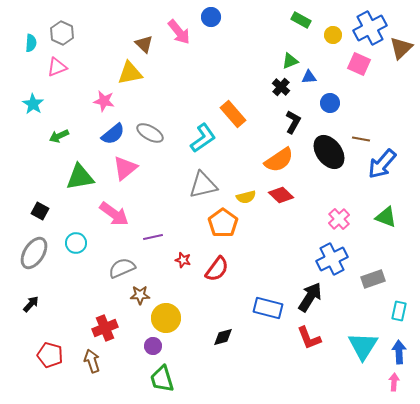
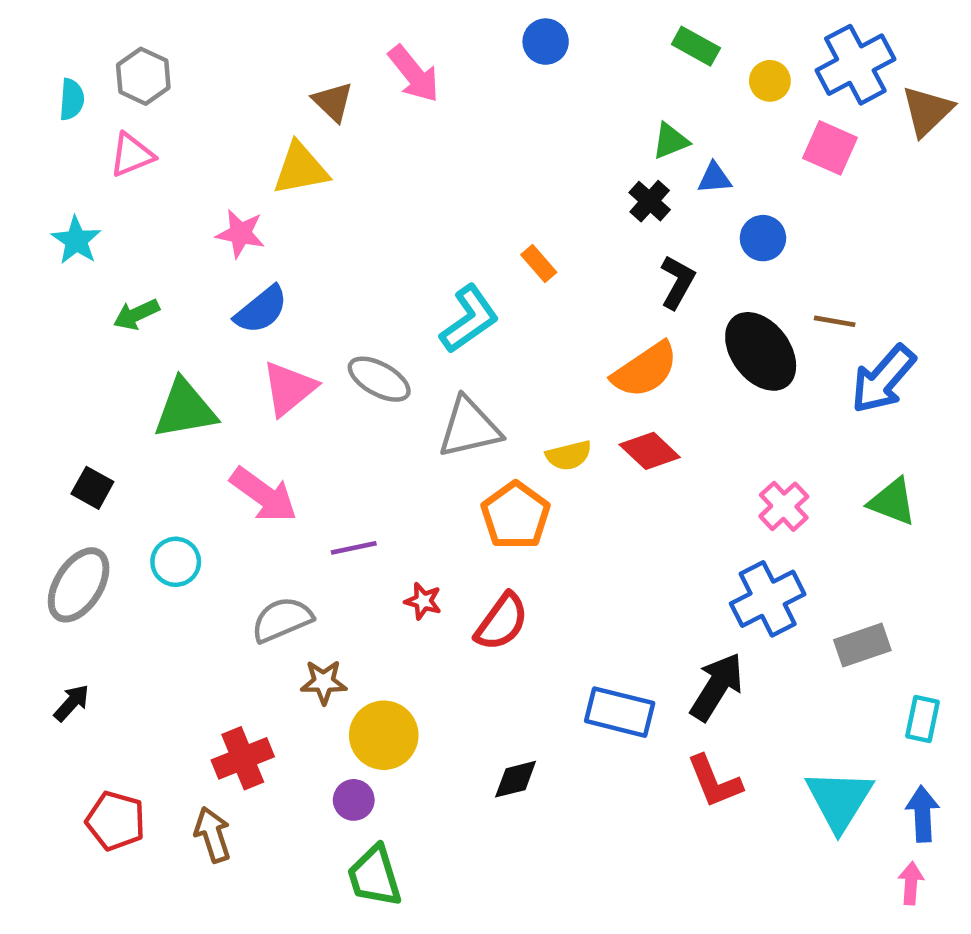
blue circle: (211, 17) -> (546, 42), moved
orange rectangle: (233, 114) -> (539, 264), size x0.6
gray ellipse: (150, 133) -> (379, 379), moved

